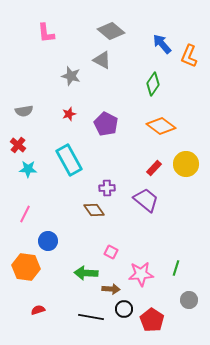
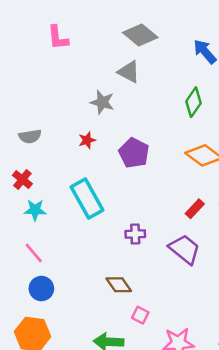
gray star: (71, 76) -> (102, 102), moved
brown diamond: (94, 210) -> (119, 285), moved
pink line: (25, 214) -> (34, 253), moved, turned -66
blue circle: (48, 241) -> (41, 289), moved

